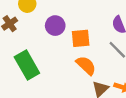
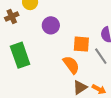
orange square: (81, 38) -> (81, 44), moved

